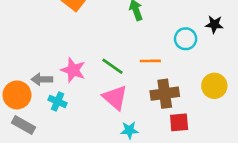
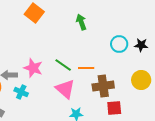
black star: (214, 24) -> (141, 45), moved
orange line: (150, 61) -> (86, 68), moved

